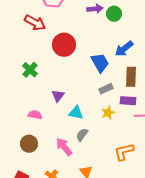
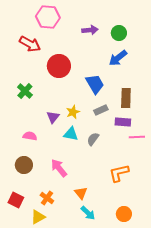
green circle: (114, 14) -> (119, 33), moved
blue arrow: (124, 49) -> (118, 58), moved
yellow star: (108, 113) -> (73, 112), moved
gray semicircle: (82, 135) -> (93, 139), moved

